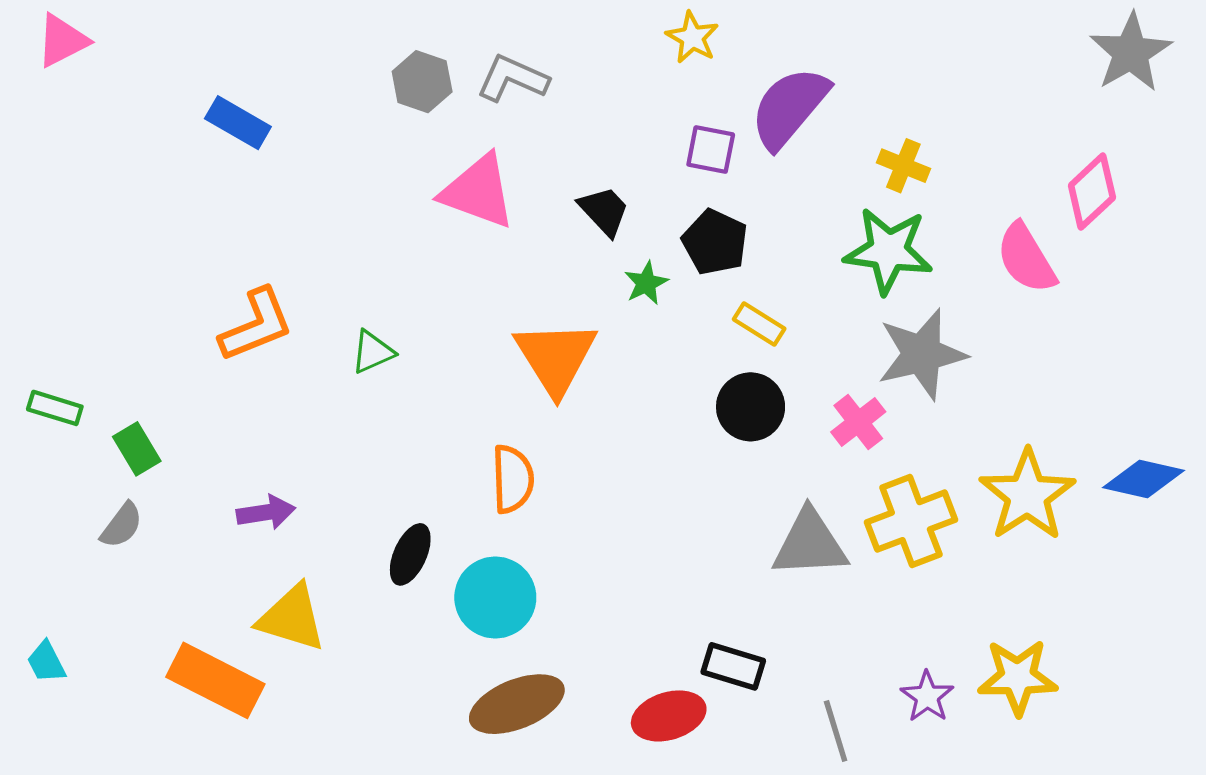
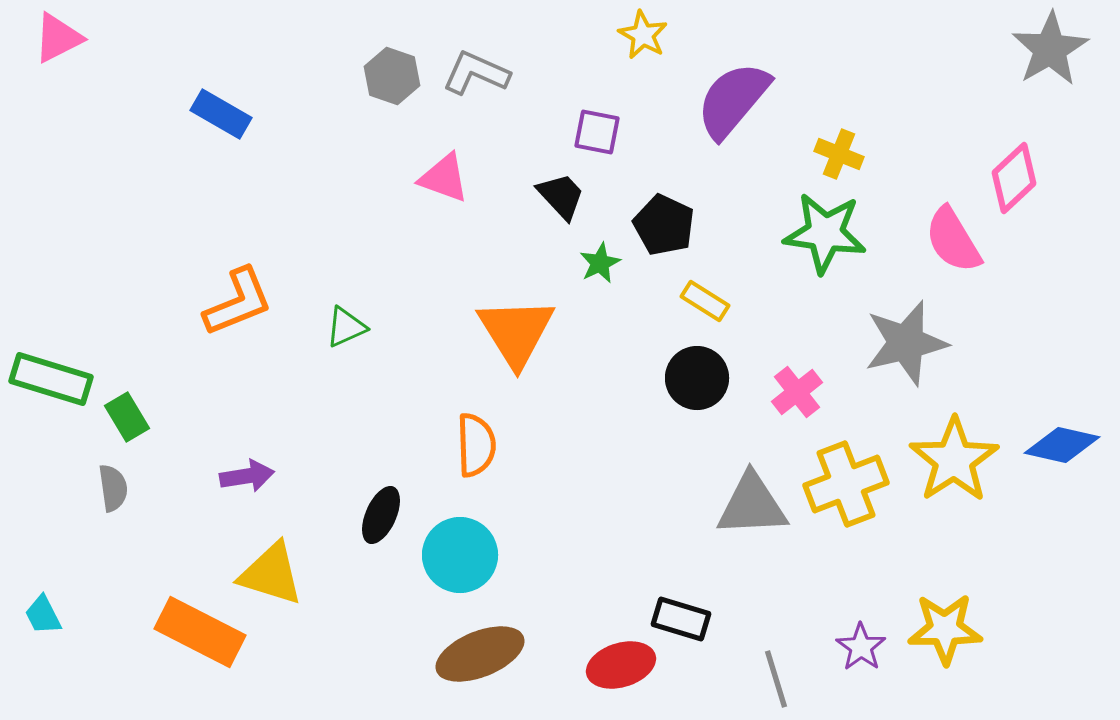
purple square: (711, 150) -> (597, 132), moved
pink triangle: (478, 192) -> (444, 178), size x0.7
gray star: (922, 354) -> (906, 343), moved
green rectangle: (55, 408) -> (51, 379), size x1.6
gray semicircle: (122, 525) -> (113, 488), turned -45

